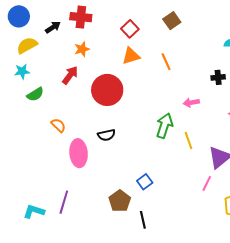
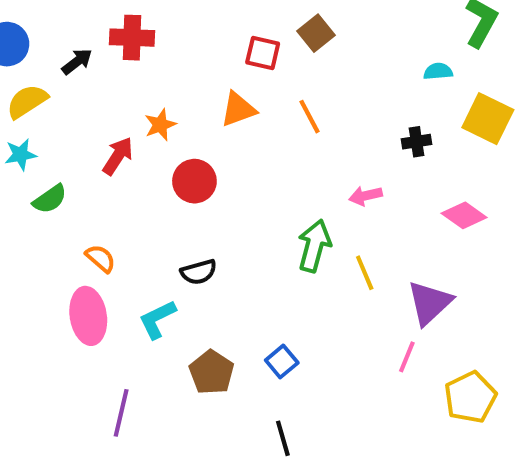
red square: (130, 29) -> (263, 53), moved, turned -30
orange star: (82, 49) -> (160, 125), moved
red circle: (107, 90) -> (194, 181), size x0.7
pink ellipse: (79, 153) -> (88, 316), moved
brown pentagon: (120, 201) -> (212, 372), moved
cyan L-shape: (34, 211) -> (157, 319), moved, turned -40

